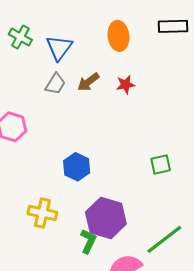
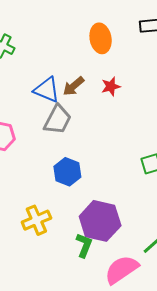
blue triangle: (59, 48) -> (47, 90), moved, turned -40
gray trapezoid: (55, 84) -> (58, 120), moved, size x1.4
yellow cross: (42, 213) -> (36, 220), turned -32

